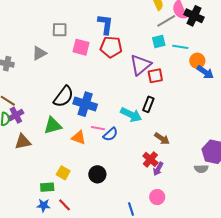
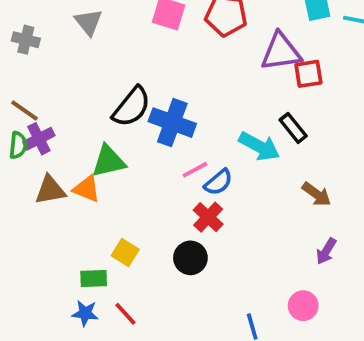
gray triangle: (39, 53) -> (88, 22), turned -42
purple triangle: (140, 65) -> (281, 52), turned 30
black rectangle: (148, 104) -> (293, 128), turned -63
pink line: (98, 128) -> (195, 170), turned -40
orange triangle: (79, 138) -> (87, 189), moved
red cross: (150, 159) -> (208, 217), moved
purple arrow: (158, 169) -> (326, 251), moved

